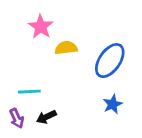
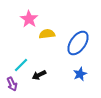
cyan line: (29, 92) -> (21, 65), turned -42
black arrow: (46, 117) -> (39, 75), moved

